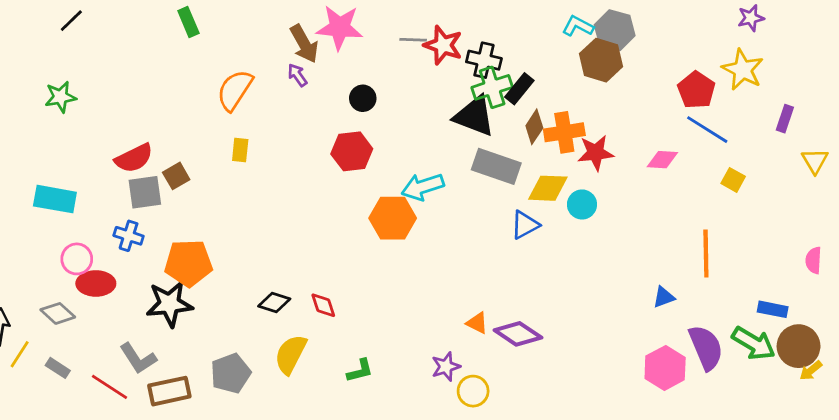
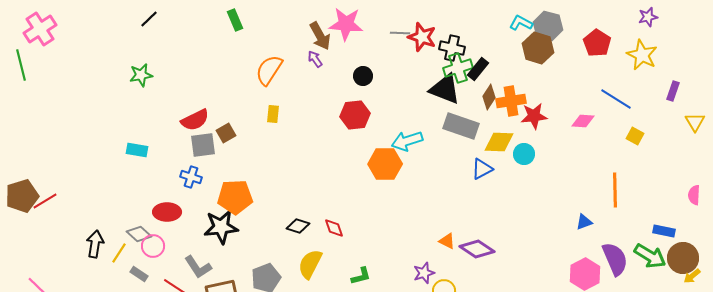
red pentagon: (696, 90) -> (597, 43), moved
cyan rectangle: (55, 199) -> (137, 150), size x0.7
pink circle: (77, 259) -> (153, 246), moved
yellow line: (20, 354) -> (119, 253), moved

